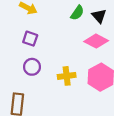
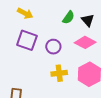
purple square: (30, 39) -> (27, 40), size x1.5
purple circle: (32, 67) -> (53, 47), moved

